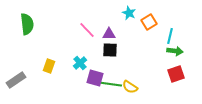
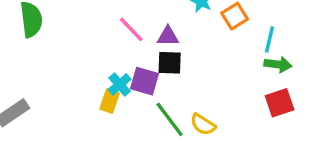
yellow rectangle: (49, 66) -> (110, 101), moved
purple square: (95, 78) -> (145, 81), moved
green line: (110, 84) -> (170, 119), turned 45

